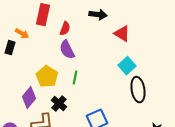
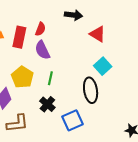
red rectangle: (43, 15) -> (19, 37), moved
black ellipse: (138, 90) -> (91, 90), moved
black cross: (59, 104) -> (47, 104), moved

